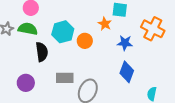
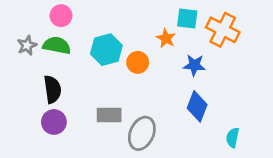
orange cross: (153, 29) -> (223, 30), moved
black semicircle: (42, 52) -> (52, 89), moved

